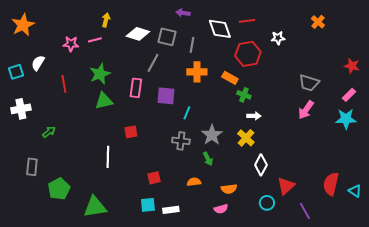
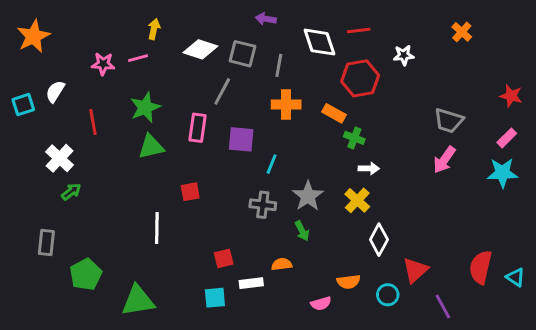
white cross: (21, 109) -> (60, 158), moved, turned -36
orange semicircle: (229, 189) -> (349, 282), moved
white rectangle: (171, 210) -> (251, 283), moved

